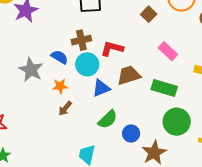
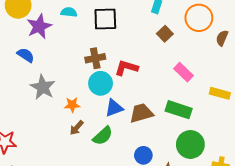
blue semicircle: (60, 57) -> (26, 55), moved
brown trapezoid: (129, 75) -> (141, 113), moved
green semicircle: (108, 119) -> (103, 136), moved

